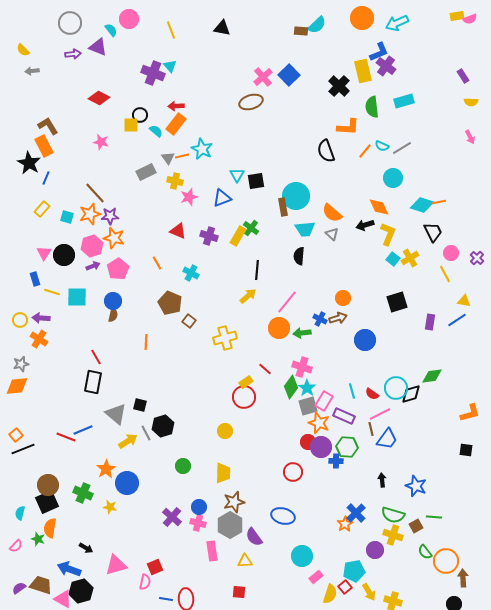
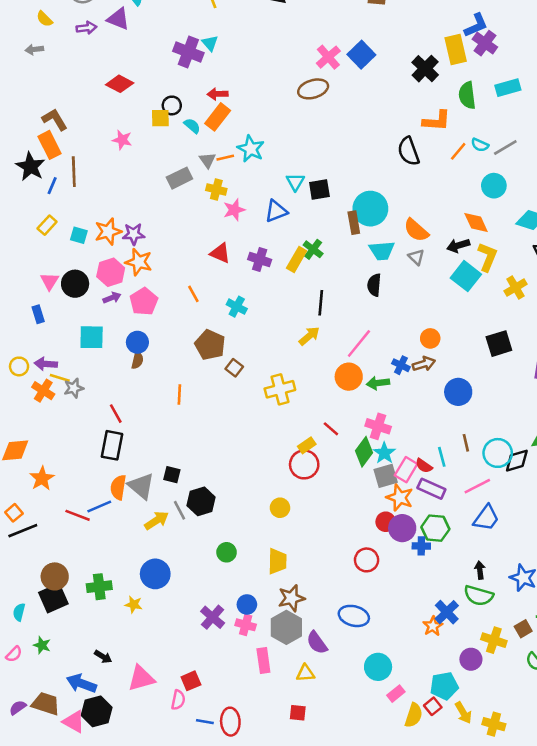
yellow semicircle: (23, 50) -> (44, 19), moved
brown line: (95, 193) -> (74, 172), moved, turned 40
cyan square: (393, 259) -> (466, 276), moved, size x1.6
yellow line: (52, 292) -> (60, 378), moved
gray star: (21, 364) -> (74, 388), moved
red semicircle: (372, 394) -> (424, 466), moved
brown line: (371, 429) -> (466, 443), moved
orange star: (106, 469) -> (42, 478), moved
green cross: (83, 493) -> (99, 587), turned -30
green semicircle: (393, 515) -> (479, 596), moved
orange semicircle: (50, 528) -> (118, 487), moved

